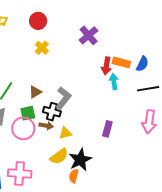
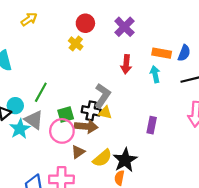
red circle: (38, 21) -> (85, 23), moved
red arrow: (106, 66) -> (126, 64), moved
brown triangle: (35, 92) -> (78, 152), moved
brown arrow: (46, 126) -> (86, 126), size x1.5
yellow triangle: (65, 133) -> (105, 113), moved, turned 32

